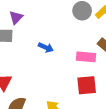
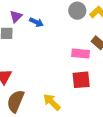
blue arrow: (46, 47) -> (36, 22), moved

